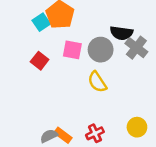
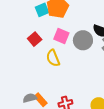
yellow semicircle: (97, 82) -> (53, 58), moved

